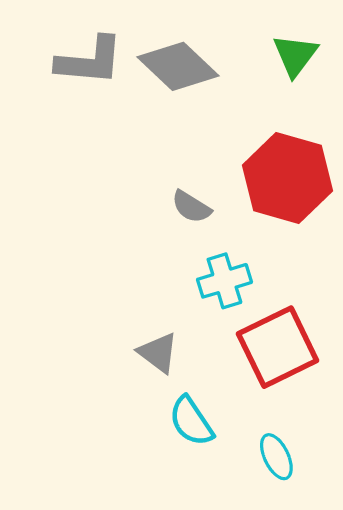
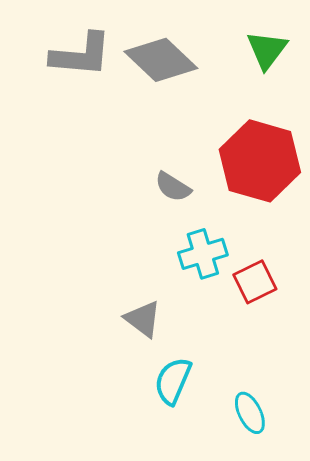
red square: (278, 347) -> (255, 282), moved, size x0.6
cyan semicircle: (191, 421) -> (173, 381), turned 57

